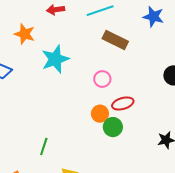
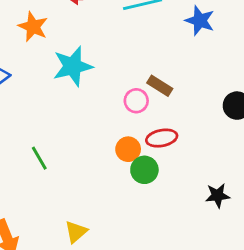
blue star: (153, 17) -> (200, 21), moved
brown rectangle: (115, 40) -> (160, 86), moved, size x0.7
green line: (44, 146) -> (39, 158), moved, turned -54

